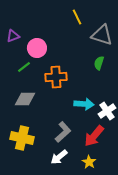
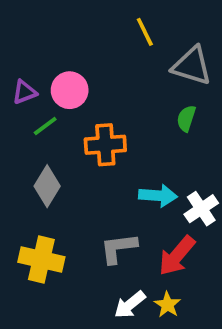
purple triangle: (13, 36) -> (24, 92), moved
gray diamond: (25, 99) -> (47, 186), turned -60
gray L-shape: (63, 132) -> (119, 248), turned -145
white arrow: (59, 157) -> (130, 305), moved

